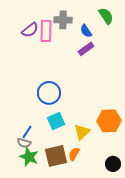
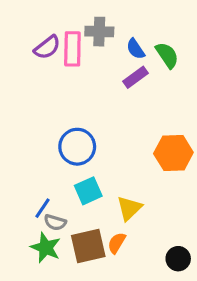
green semicircle: (106, 16) -> (167, 55), moved
orange hexagon: (109, 121) -> (173, 153), moved
gray semicircle: (24, 143) -> (55, 222), moved

